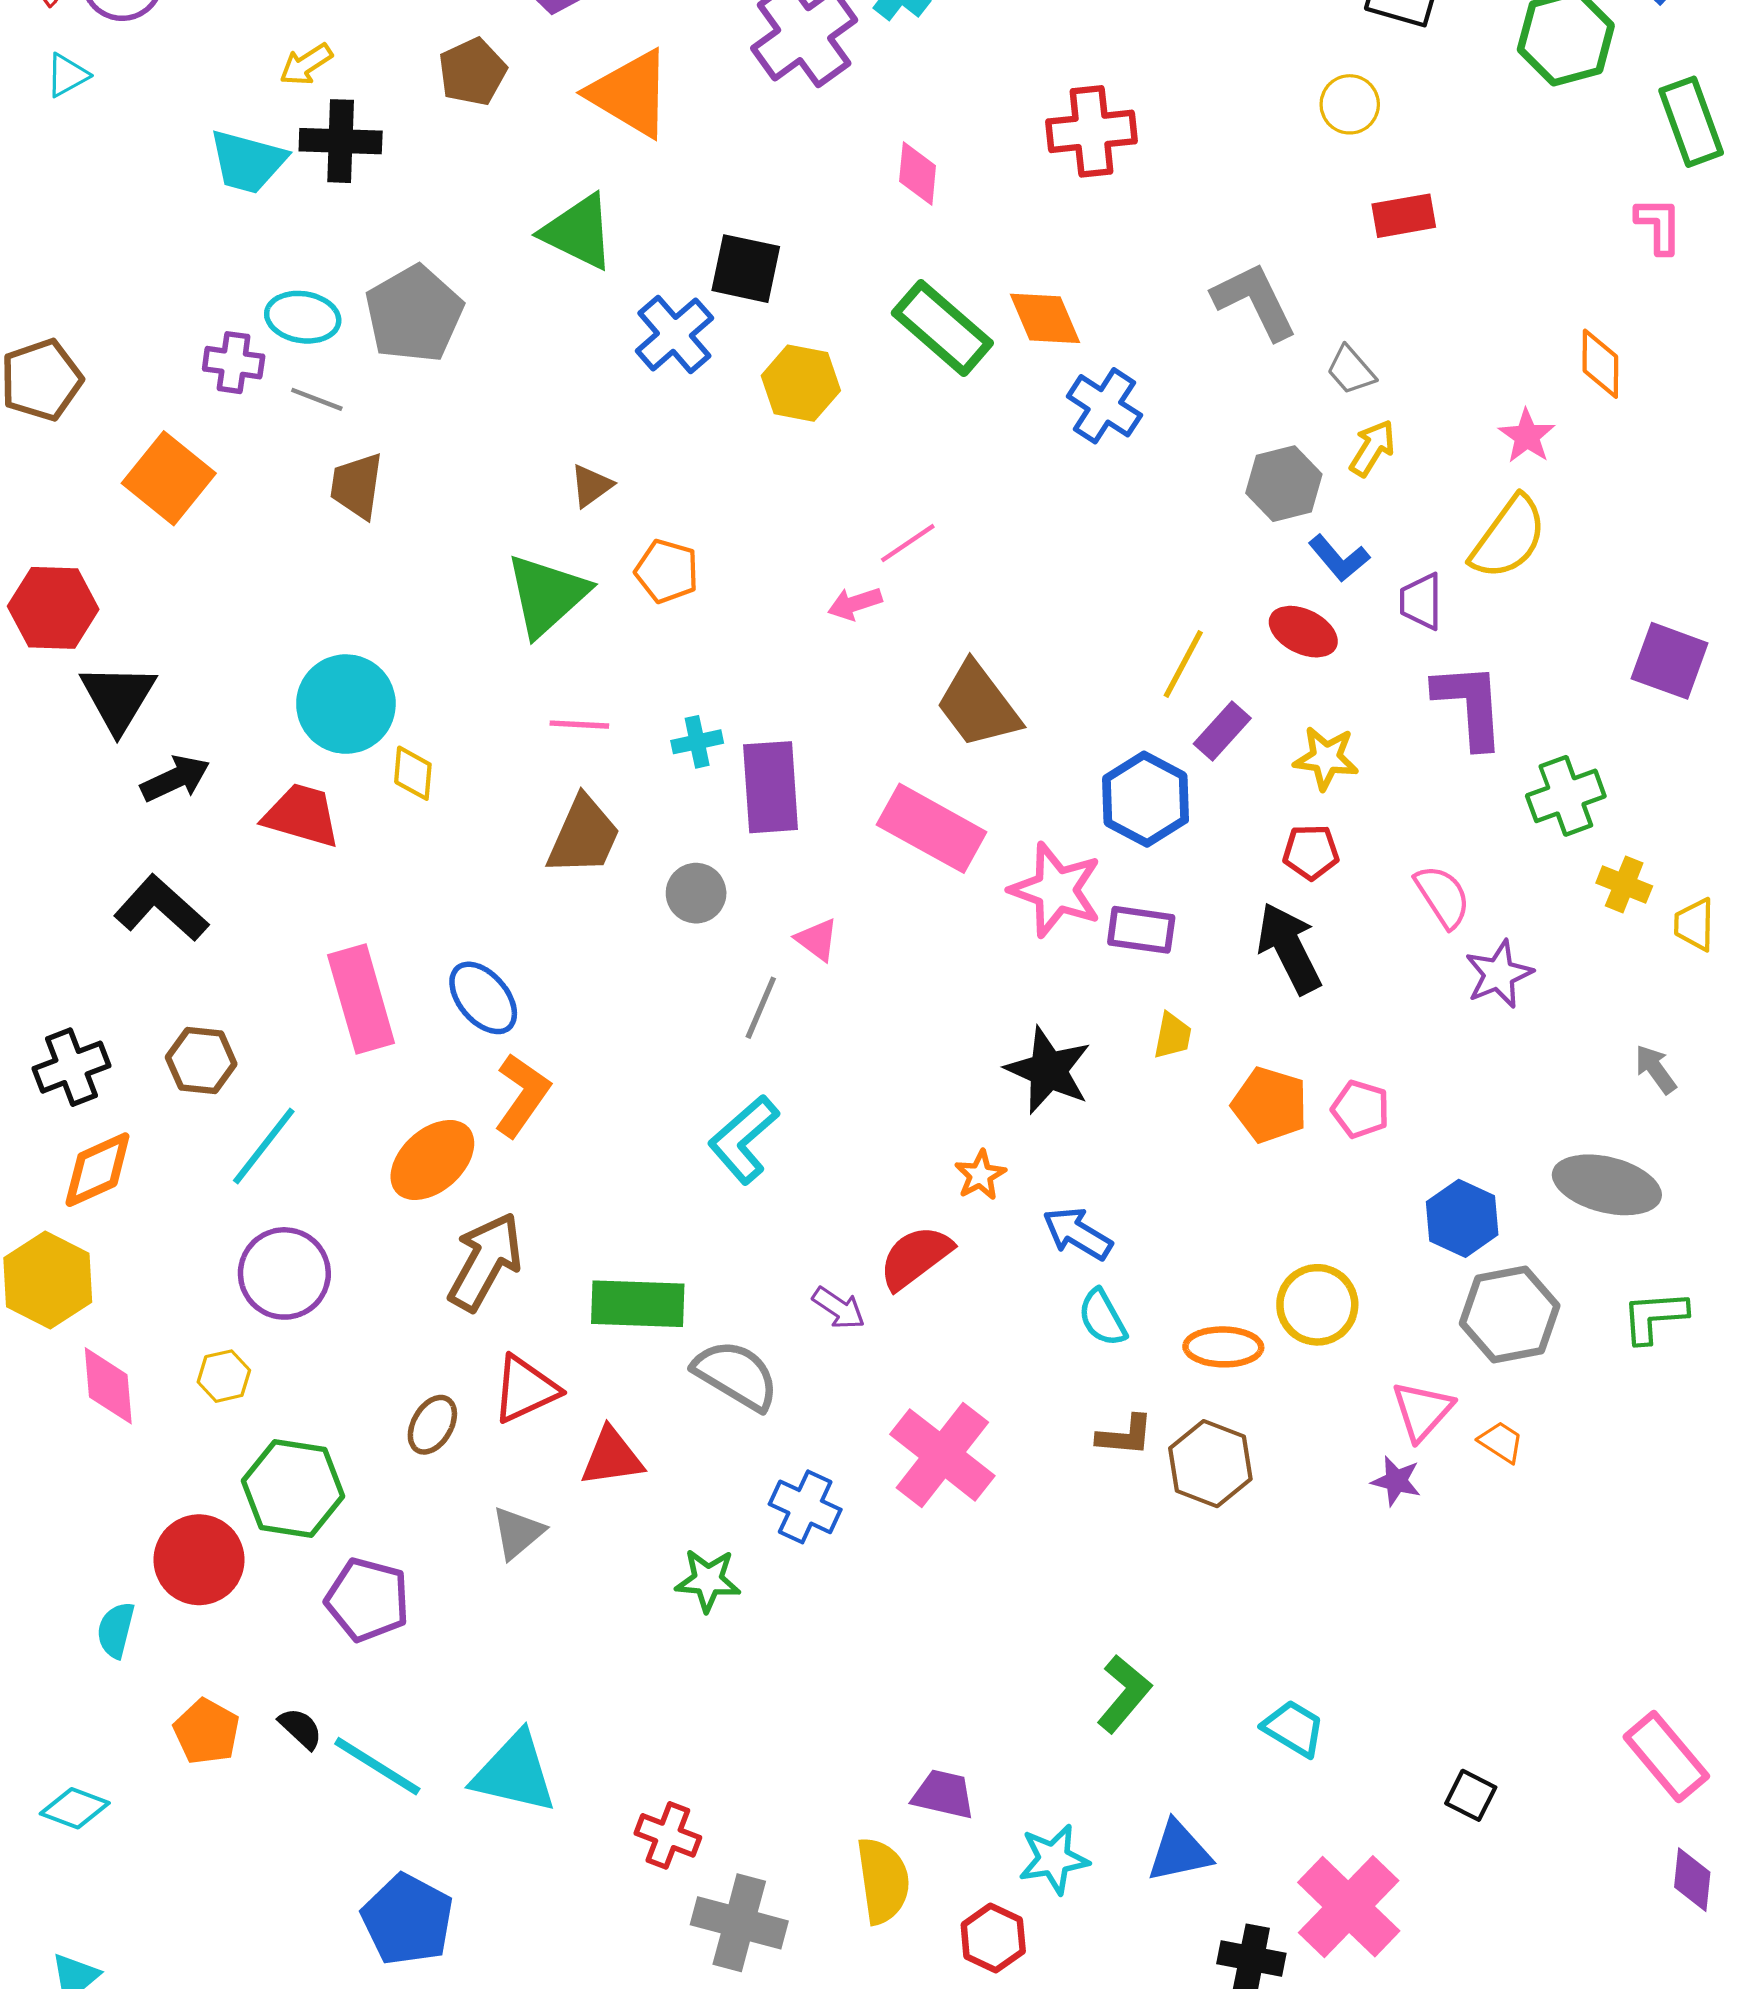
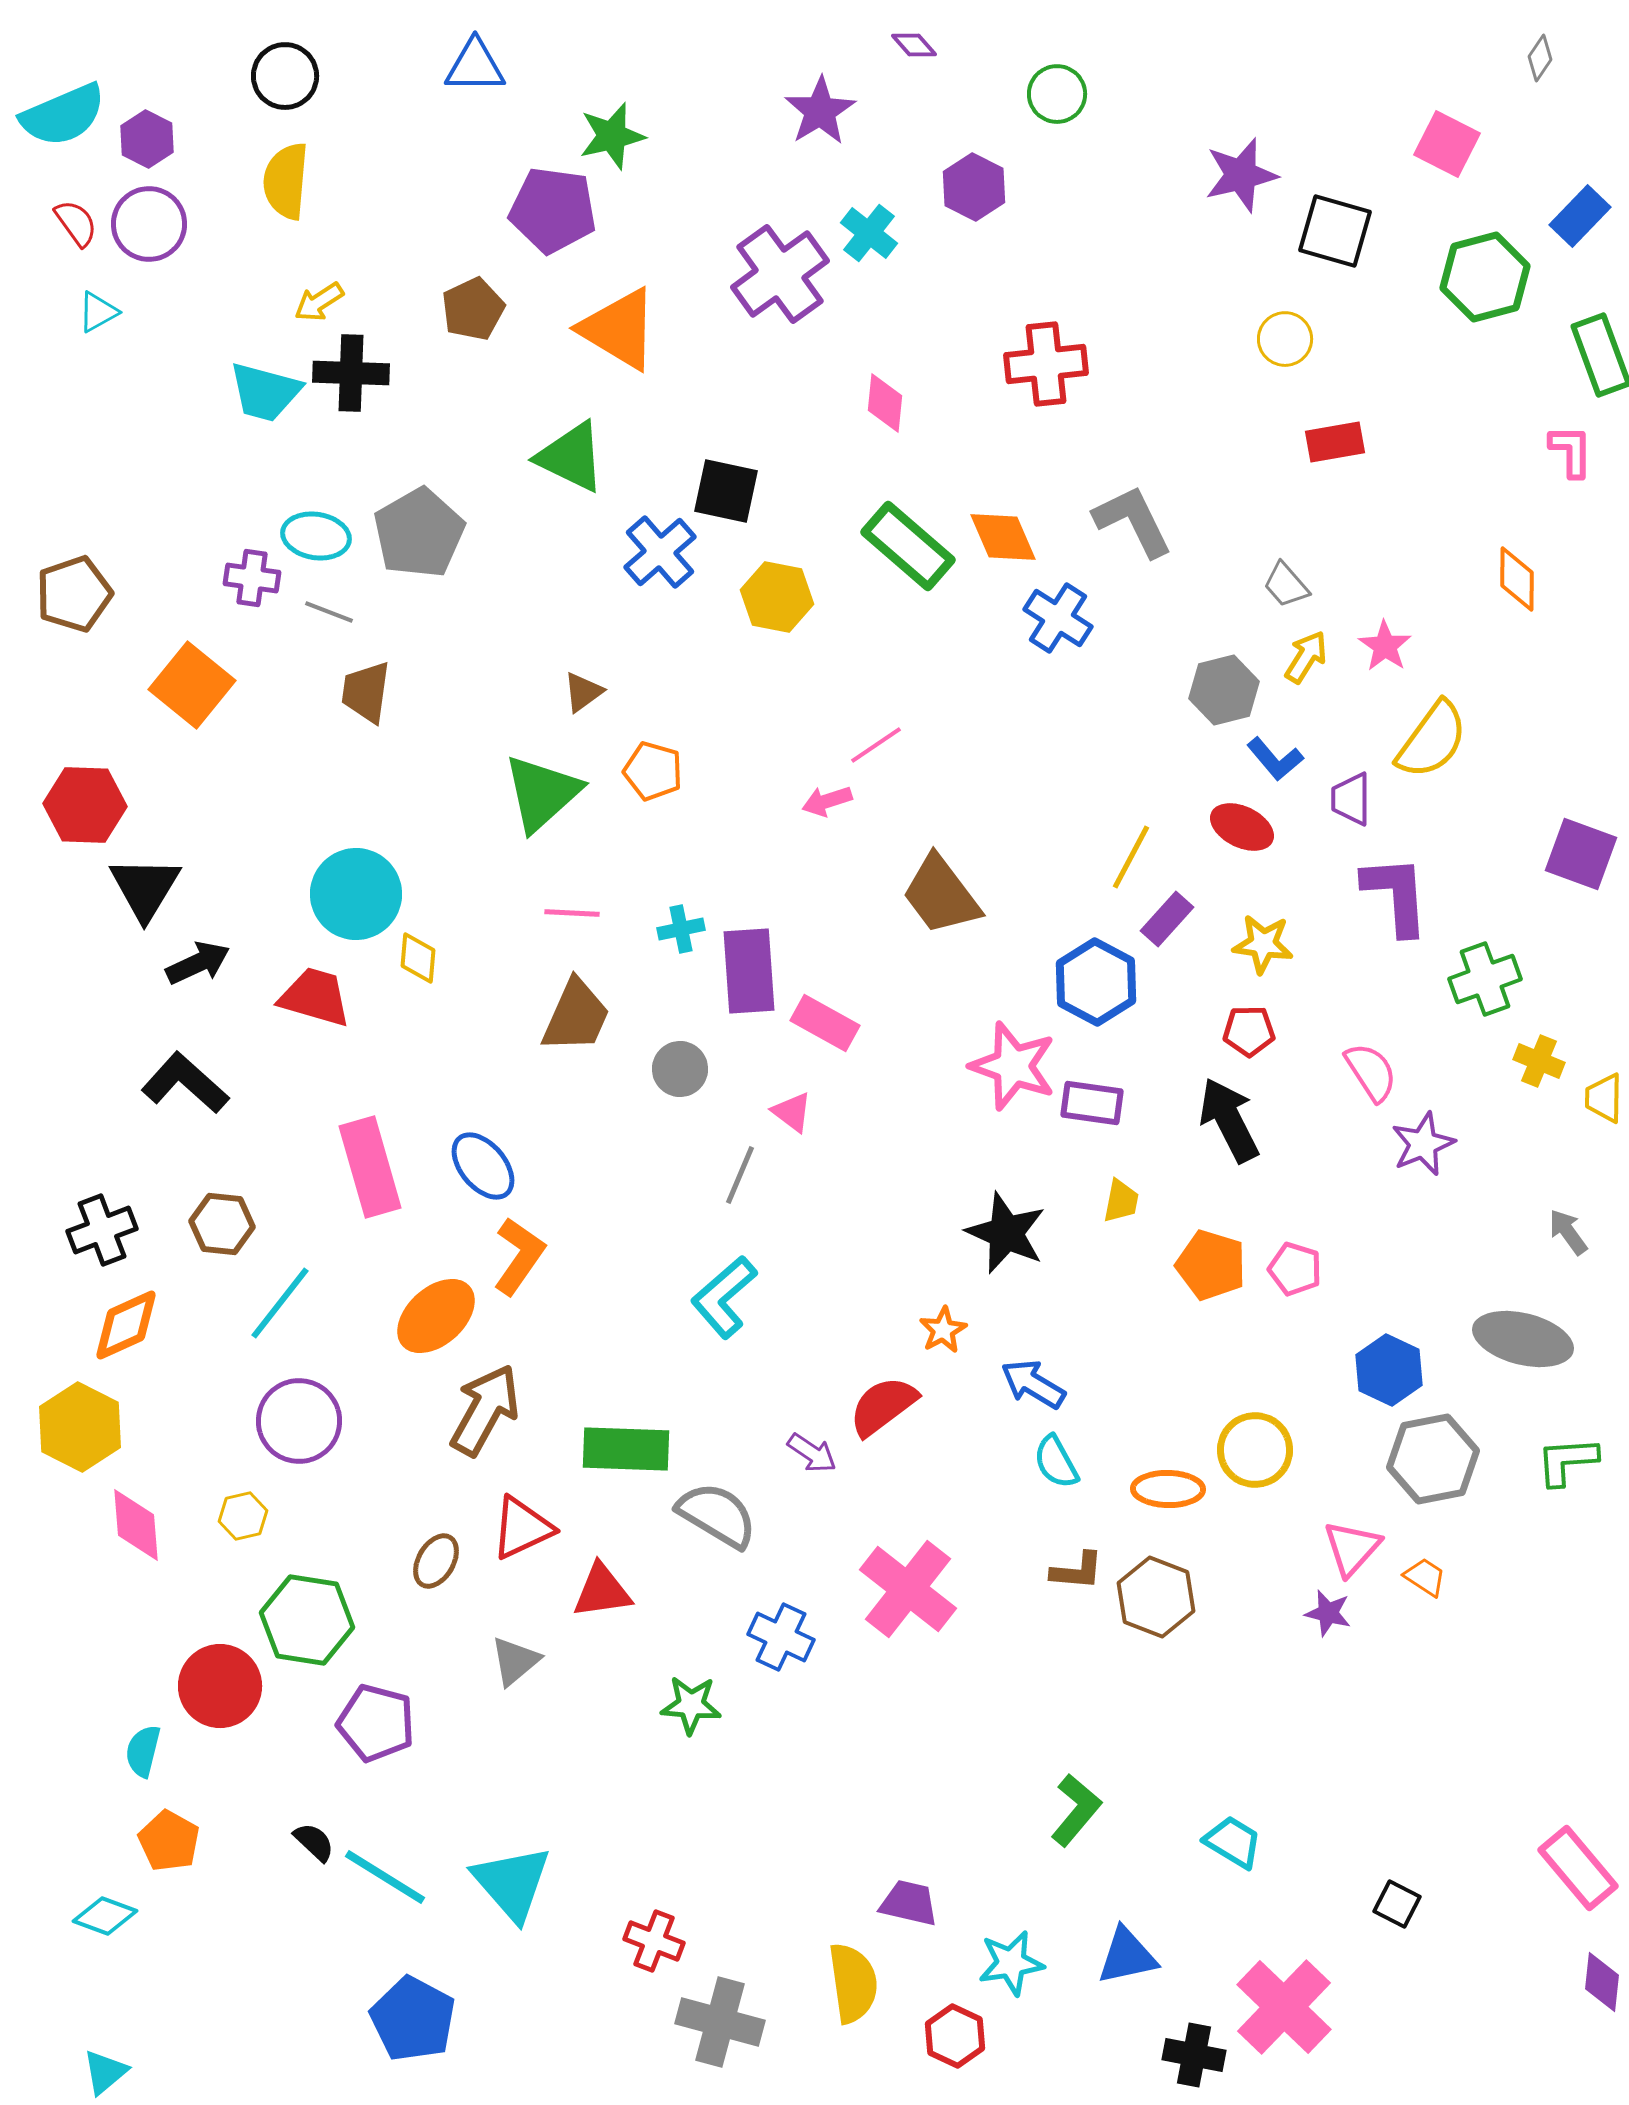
gray L-shape: (1255, 301) -> (1133, 521), moved
pink star: (1527, 436) -> (1385, 646), moved
pink rectangle: (932, 828) -> (825, 1023), moved, size x0.7
orange pentagon: (207, 1732) -> (169, 1841), moved
cyan triangle: (515, 1773) -> (512, 1883), turned 36

